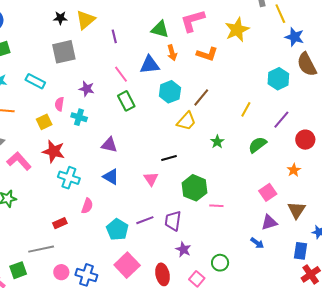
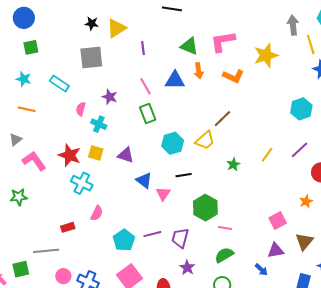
cyan hexagon: (170, 92) -> (173, 143), moved
yellow line: (246, 109) -> (267, 155), moved
yellow square: (44, 122) -> (96, 153), moved, turned 35
green semicircle: (258, 145) -> (224, 255), moved
blue triangle: (111, 177) -> (144, 180), moved

